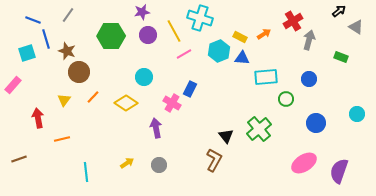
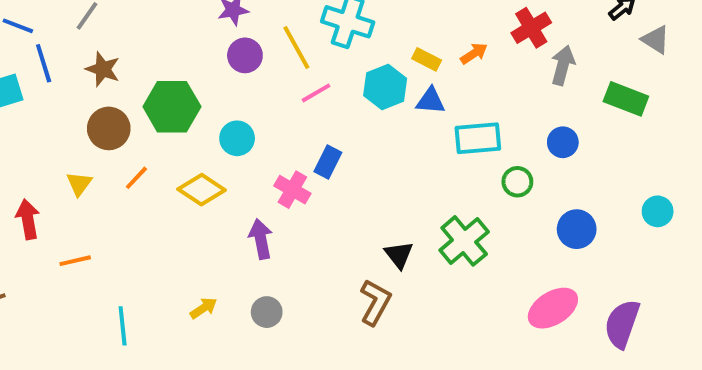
green hexagon: (111, 36) -> (172, 107), moved
brown star: (67, 51) -> (103, 69), moved
green rectangle: (341, 57) -> (626, 99), size x1.5

